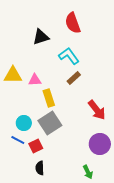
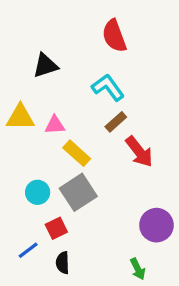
black triangle: (41, 37) -> (45, 66), moved
yellow rectangle: (49, 98) -> (77, 153), turned -30
red arrow: (97, 110) -> (139, 152), moved
blue line: (18, 140) -> (28, 250), moved, turned -64

